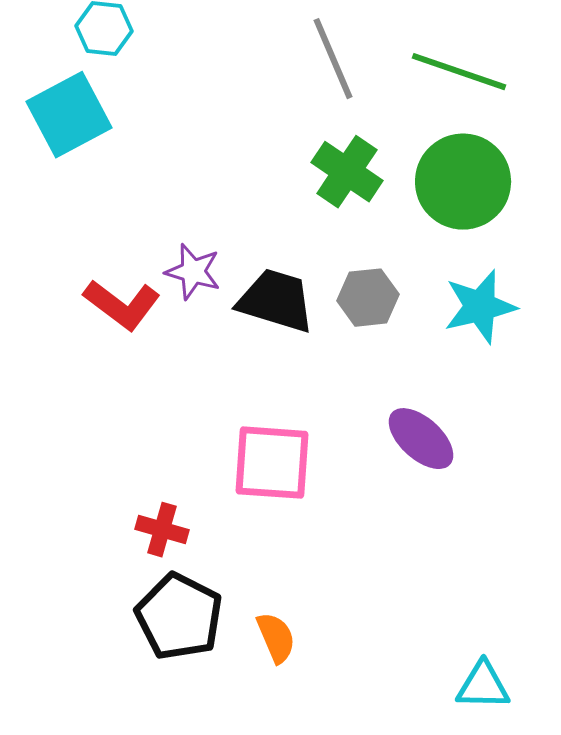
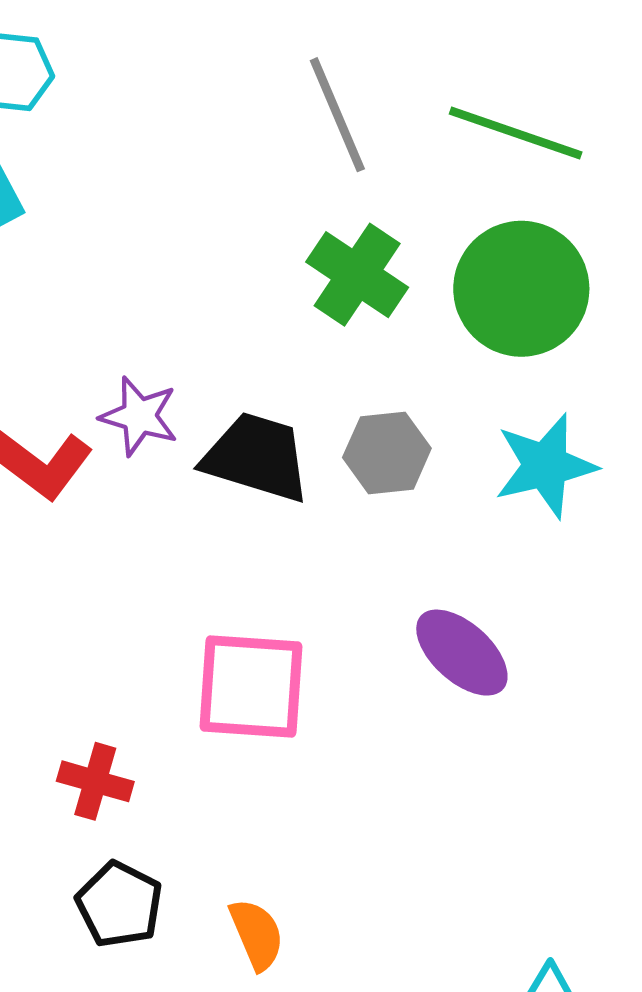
black pentagon: (179, 617) -> (119, 904), size x0.7

